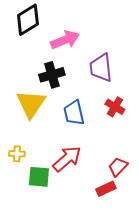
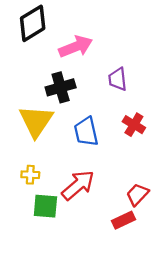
purple trapezoid: (101, 68) -> (118, 79), size x0.7
yellow cross: (17, 154) -> (30, 175), moved

